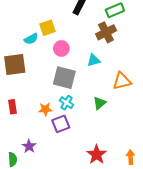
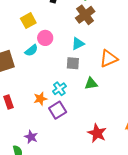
cyan semicircle: (31, 39) -> (31, 50), moved
gray square: (64, 78) -> (73, 63), moved, size x0.6
cyan cross: (67, 103) -> (59, 89), turned 32
green triangle: (100, 103) -> (91, 84), turned 40

